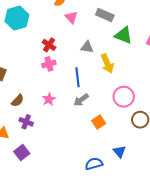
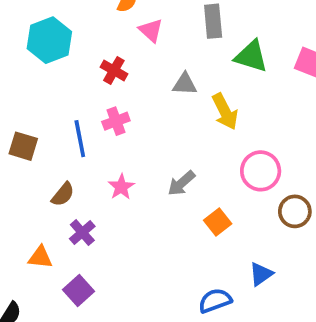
gray rectangle: (105, 15) -> (213, 21), turned 66
red cross: (49, 45) -> (114, 70), moved
blue line: (78, 77) -> (80, 139), moved
purple cross: (26, 122) -> (82, 232), turned 32
blue triangle: (119, 152) -> (261, 274), turned 40

